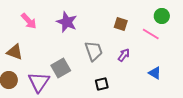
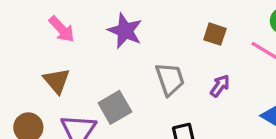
brown triangle: (15, 52) -> (57, 81), moved, turned 30

